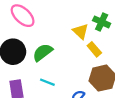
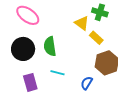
green semicircle: (43, 52) -> (50, 46), turned -54

